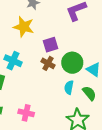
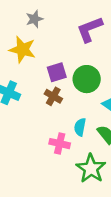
green circle: (72, 63) -> (87, 79), moved
pink cross: (26, 113) -> (60, 144), moved

